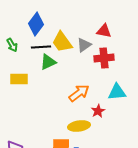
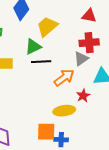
yellow trapezoid: (62, 42) -> (47, 27), turned 85
gray triangle: (84, 45) -> (81, 59), moved
black line: (41, 47) -> (41, 62), moved

